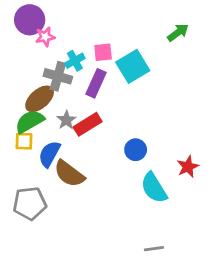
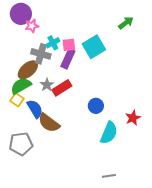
pink square: (103, 52) -> (69, 45), moved
yellow square: (24, 141) -> (17, 100), turned 32
blue semicircle: (49, 154) -> (35, 109), turned 120
cyan semicircle: (154, 188) -> (109, 133), turned -125

